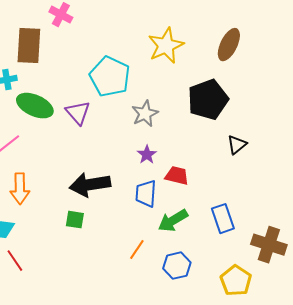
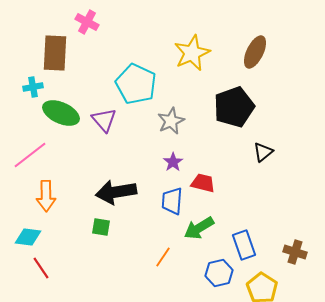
blue rectangle: (223, 219) -> (244, 245), moved
brown cross: (269, 245) -> (295, 252), size x0.7
blue hexagon: (177, 266) -> (219, 273), moved

